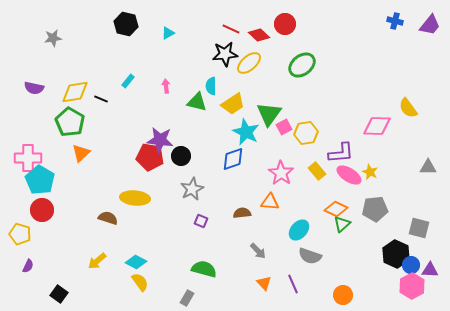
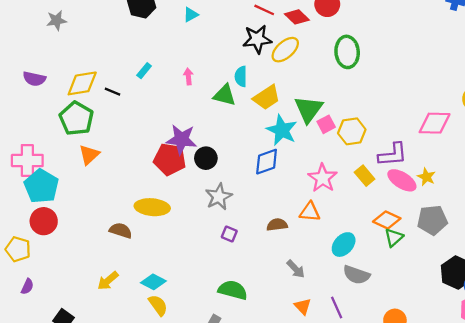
green ellipse: (302, 65) -> (347, 52), turned -56

